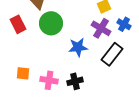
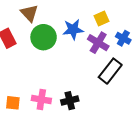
blue star: (78, 47) -> (73, 30), moved
orange square: (23, 73) -> (13, 103), moved

